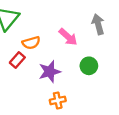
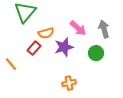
gray arrow: (98, 24) -> (104, 29), moved
purple star: (50, 72) -> (64, 47), moved

